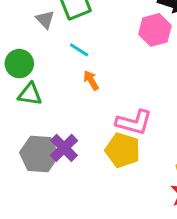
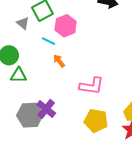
pink hexagon: (155, 30) -> (66, 26), moved
yellow pentagon: (123, 150) -> (96, 121), moved

